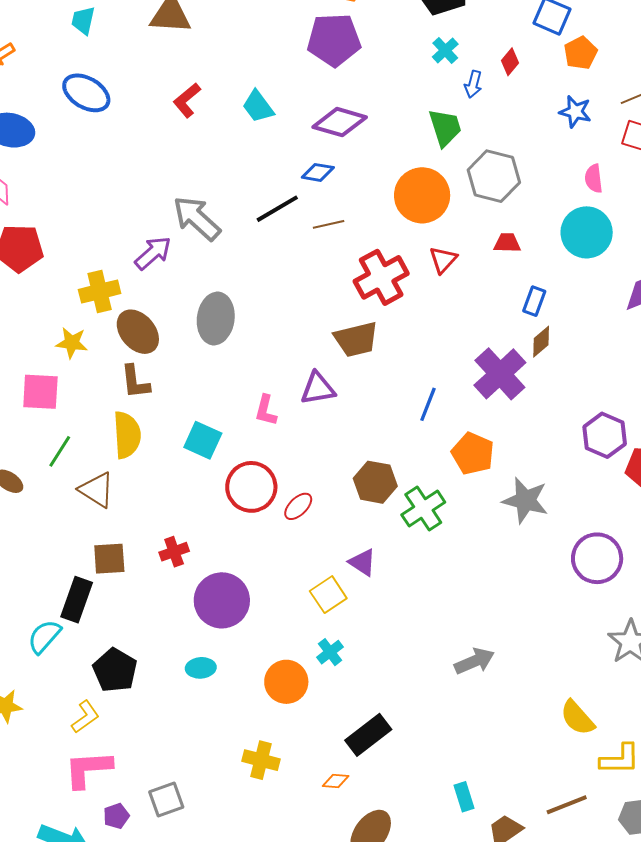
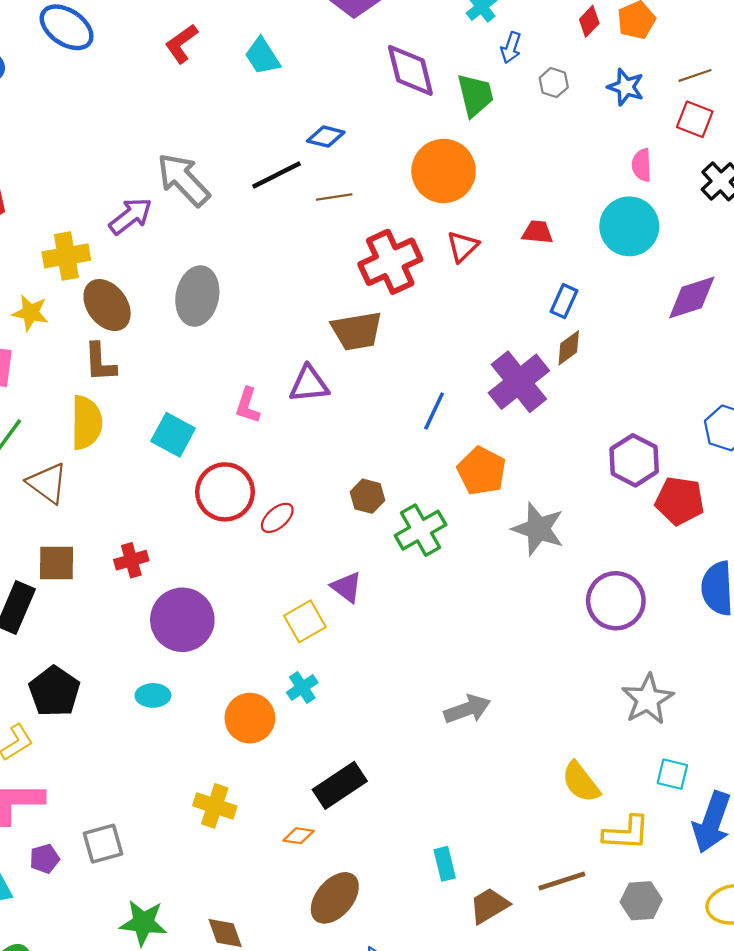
red diamond: (510, 62) -> (589, 21), moved
purple diamond: (340, 122) -> (410, 70), moved, turned 56
gray hexagon: (494, 176) -> (554, 83), moved, size x0.5
brown hexagon: (375, 482) -> (367, 496), size x0.7

